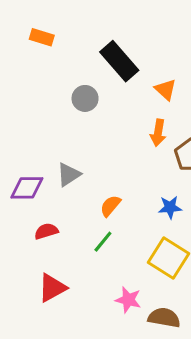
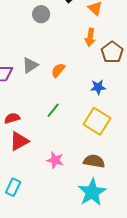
orange semicircle: (110, 206) -> (58, 70), moved
red semicircle: (46, 231) -> (12, 118), moved
pink star: (128, 300) -> (55, 160), moved

